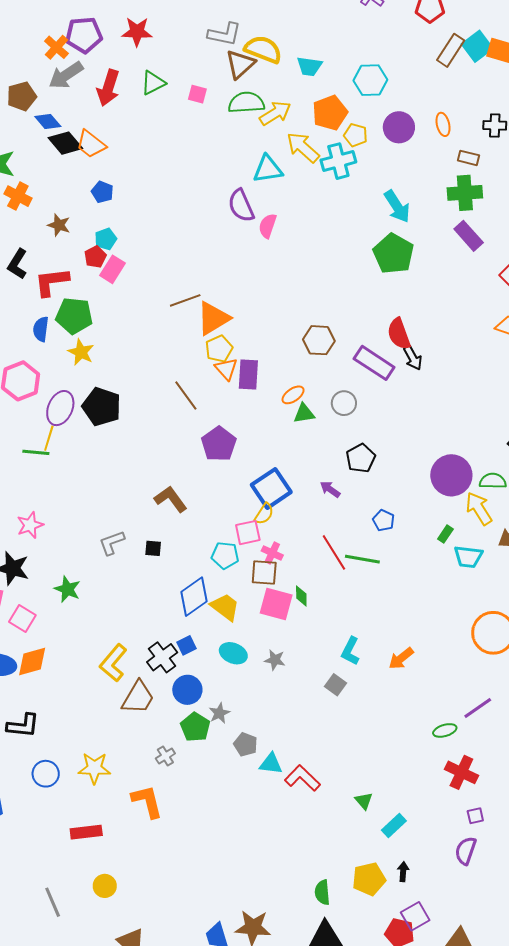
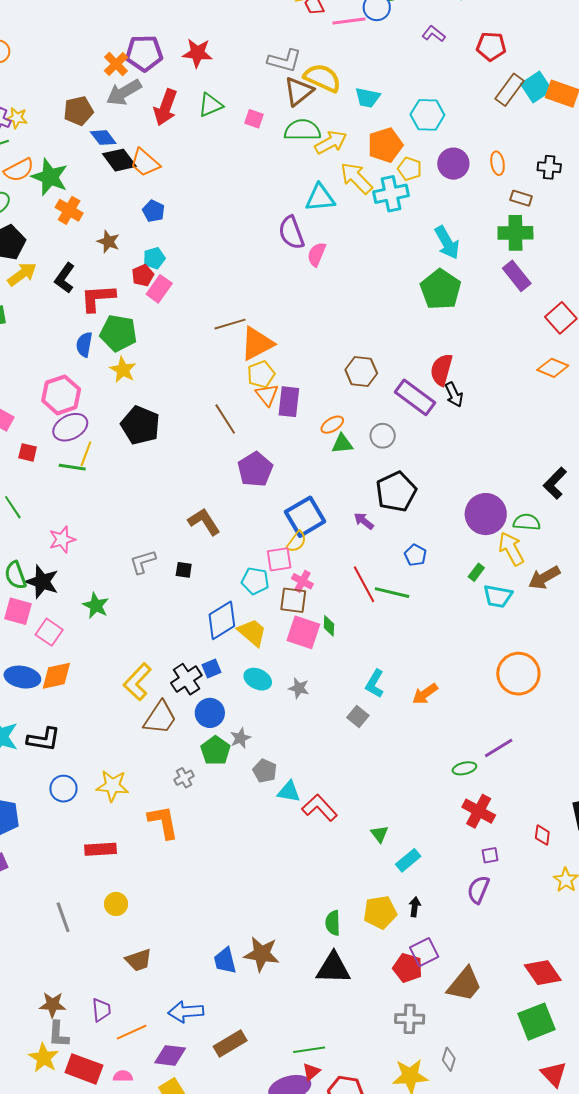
red semicircle: (399, 334) -> (441, 370), turned 32
purple ellipse: (60, 408) -> (70, 427), moved, turned 36
black pentagon: (361, 458) -> (396, 492), size x1.4

